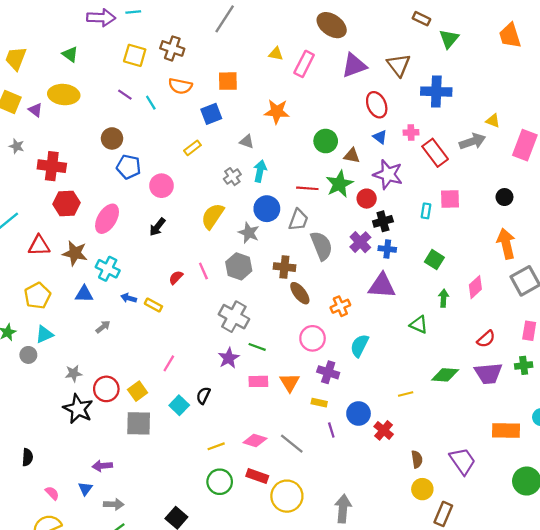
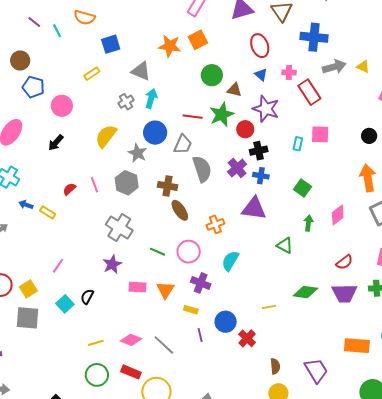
orange square: (228, 81) -> (198, 40), moved, turned -30
gray arrow: (472, 141) -> (334, 67), moved
gray triangle: (247, 142) -> (141, 71), size x1.5
green line: (257, 347) -> (158, 252), moved

